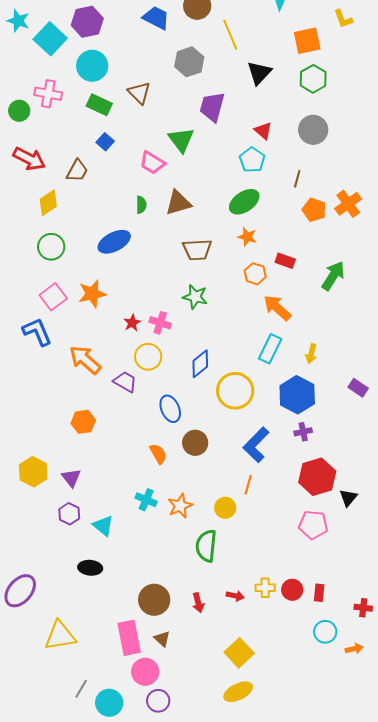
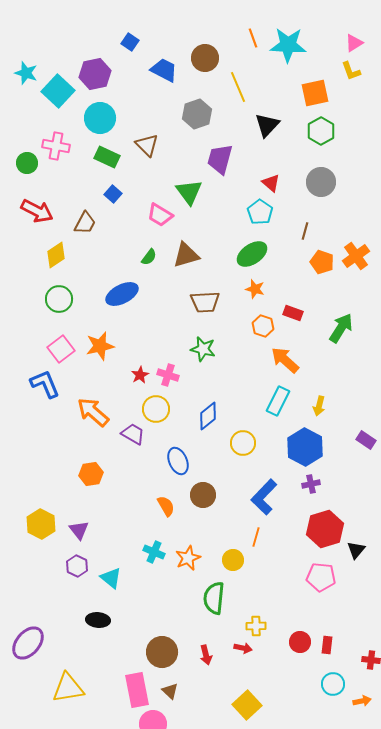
green semicircle: (141, 205) -> (149, 257), turned 36
yellow circle: (235, 391) -> (243, 443), size x0.7
yellow cross: (265, 588) -> (256, 626), moved

